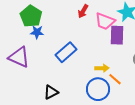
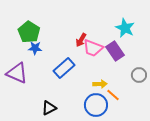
red arrow: (83, 11) -> (81, 40), moved
pink trapezoid: (105, 21) -> (93, 48), moved
purple rectangle: (117, 35) -> (115, 51), turned -36

